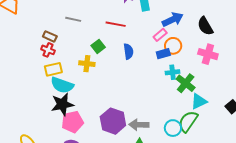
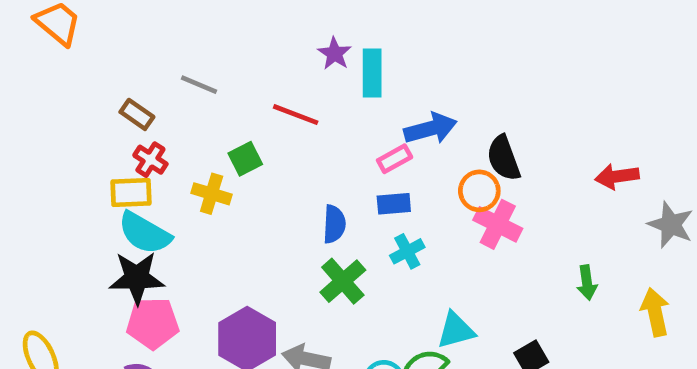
orange circle: (173, 46) -> (479, 191), moved
red cross: (48, 50) -> (150, 160), moved
blue semicircle: (128, 51) -> (334, 224), moved
cyan cross: (173, 72) -> (407, 251), turned -32
green cross: (186, 83) -> (343, 281), moved

